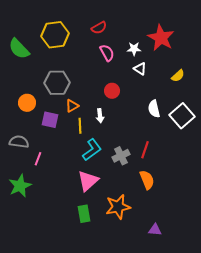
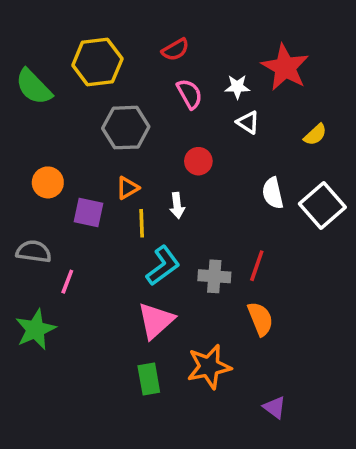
gray hexagon: (57, 83) -> (126, 128), moved
gray cross: (121, 156) -> (214, 276), turned 30
purple triangle: (155, 230) -> (275, 407), turned 32

